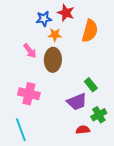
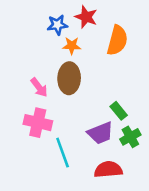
pink arrow: (30, 51) -> (39, 87), moved
green cross: (99, 115) -> (130, 137), moved
cyan line: (21, 130) -> (63, 153), moved
red semicircle: (83, 130) -> (108, 170), size x1.5

